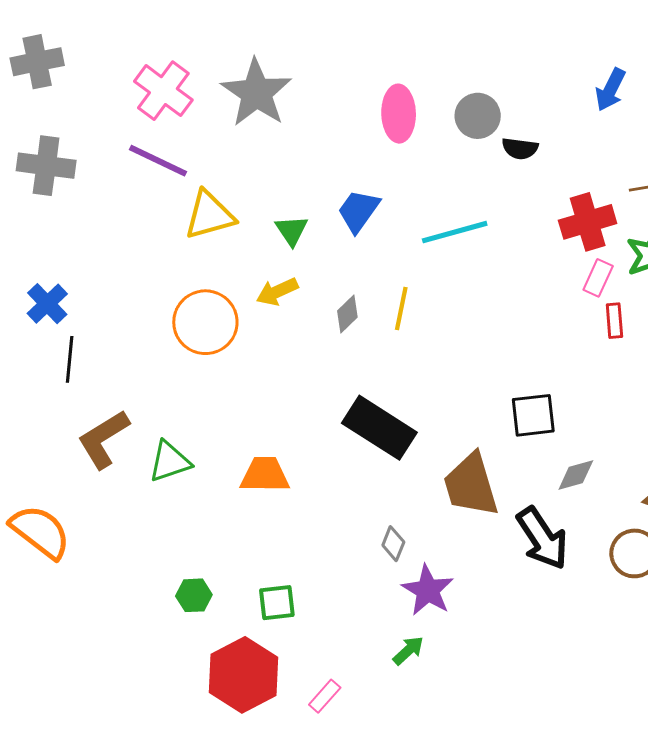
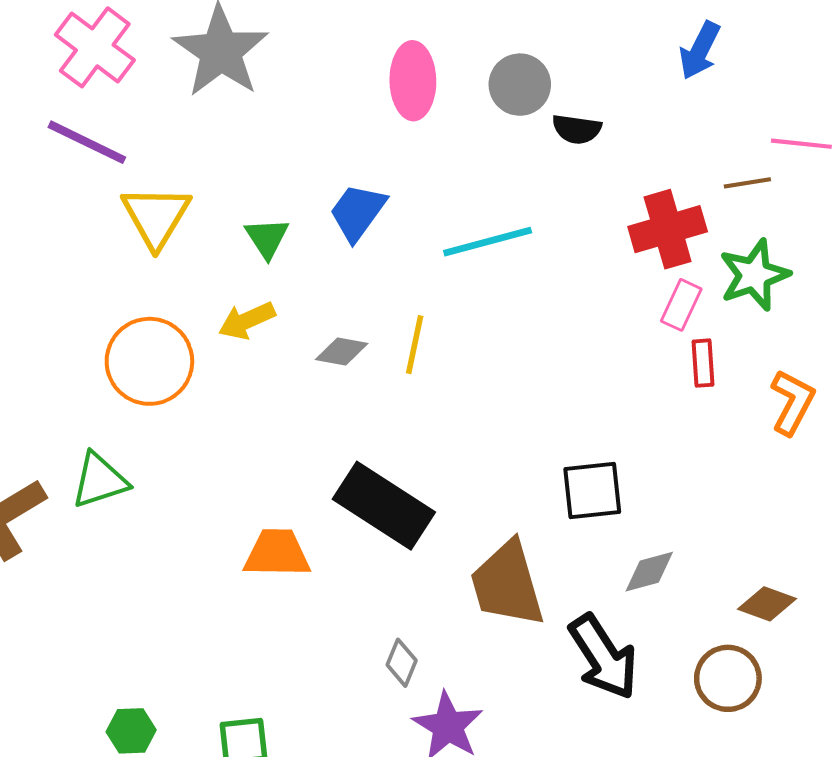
yellow triangle: (209, 215) -> (156, 216), turned -44
gray diamond: (347, 314) -> (342, 352), turned 54
green triangle: (170, 462) -> (100, 481), moved
orange trapezoid: (265, 475) -> (277, 553), moved

